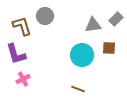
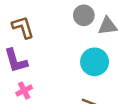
gray circle: (45, 16) -> (84, 15), moved

